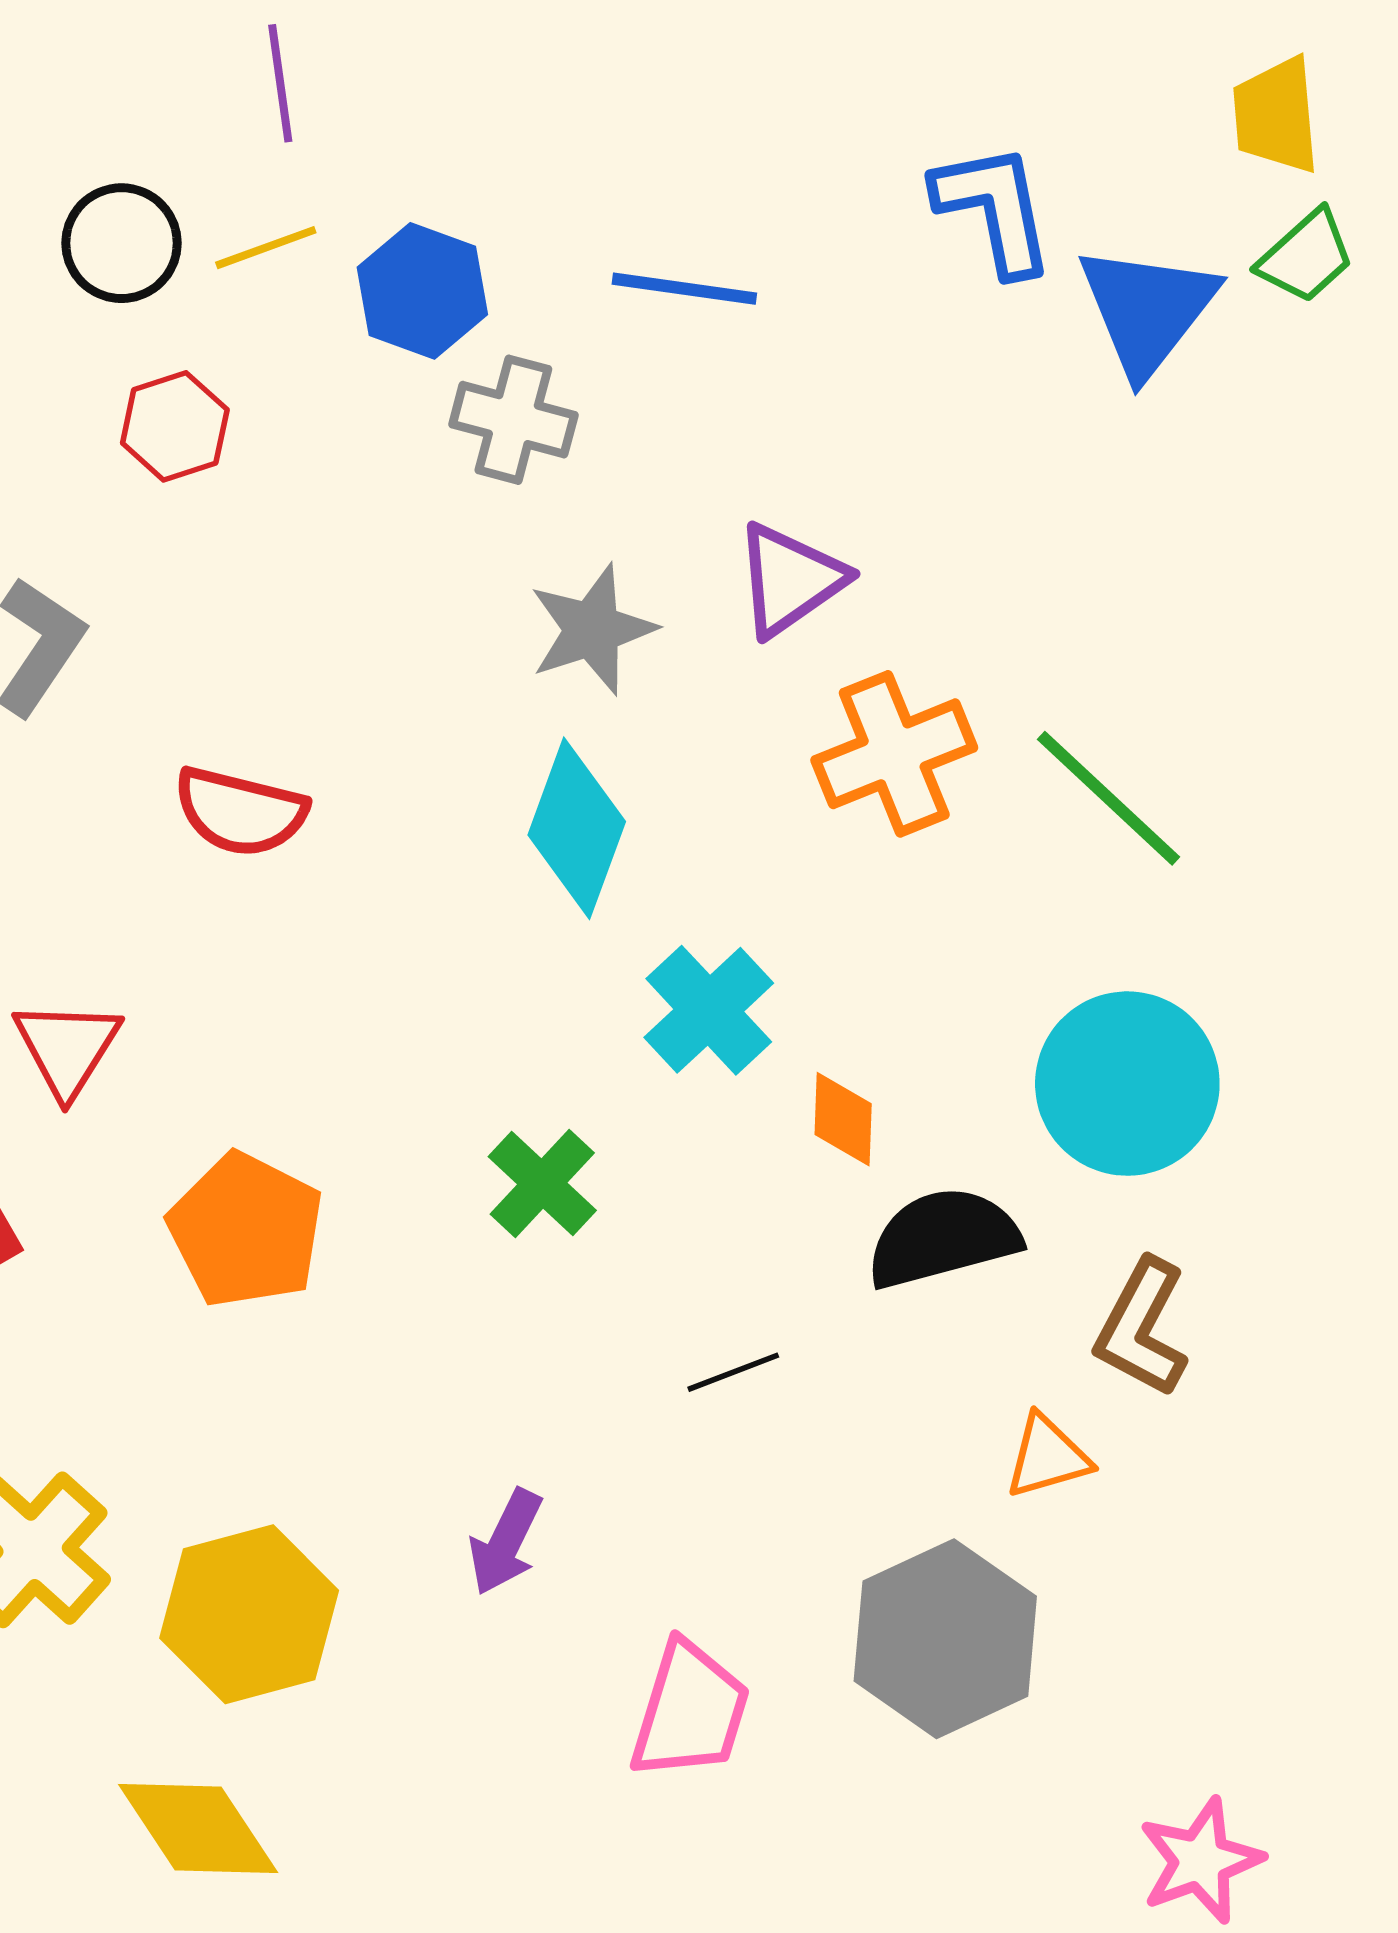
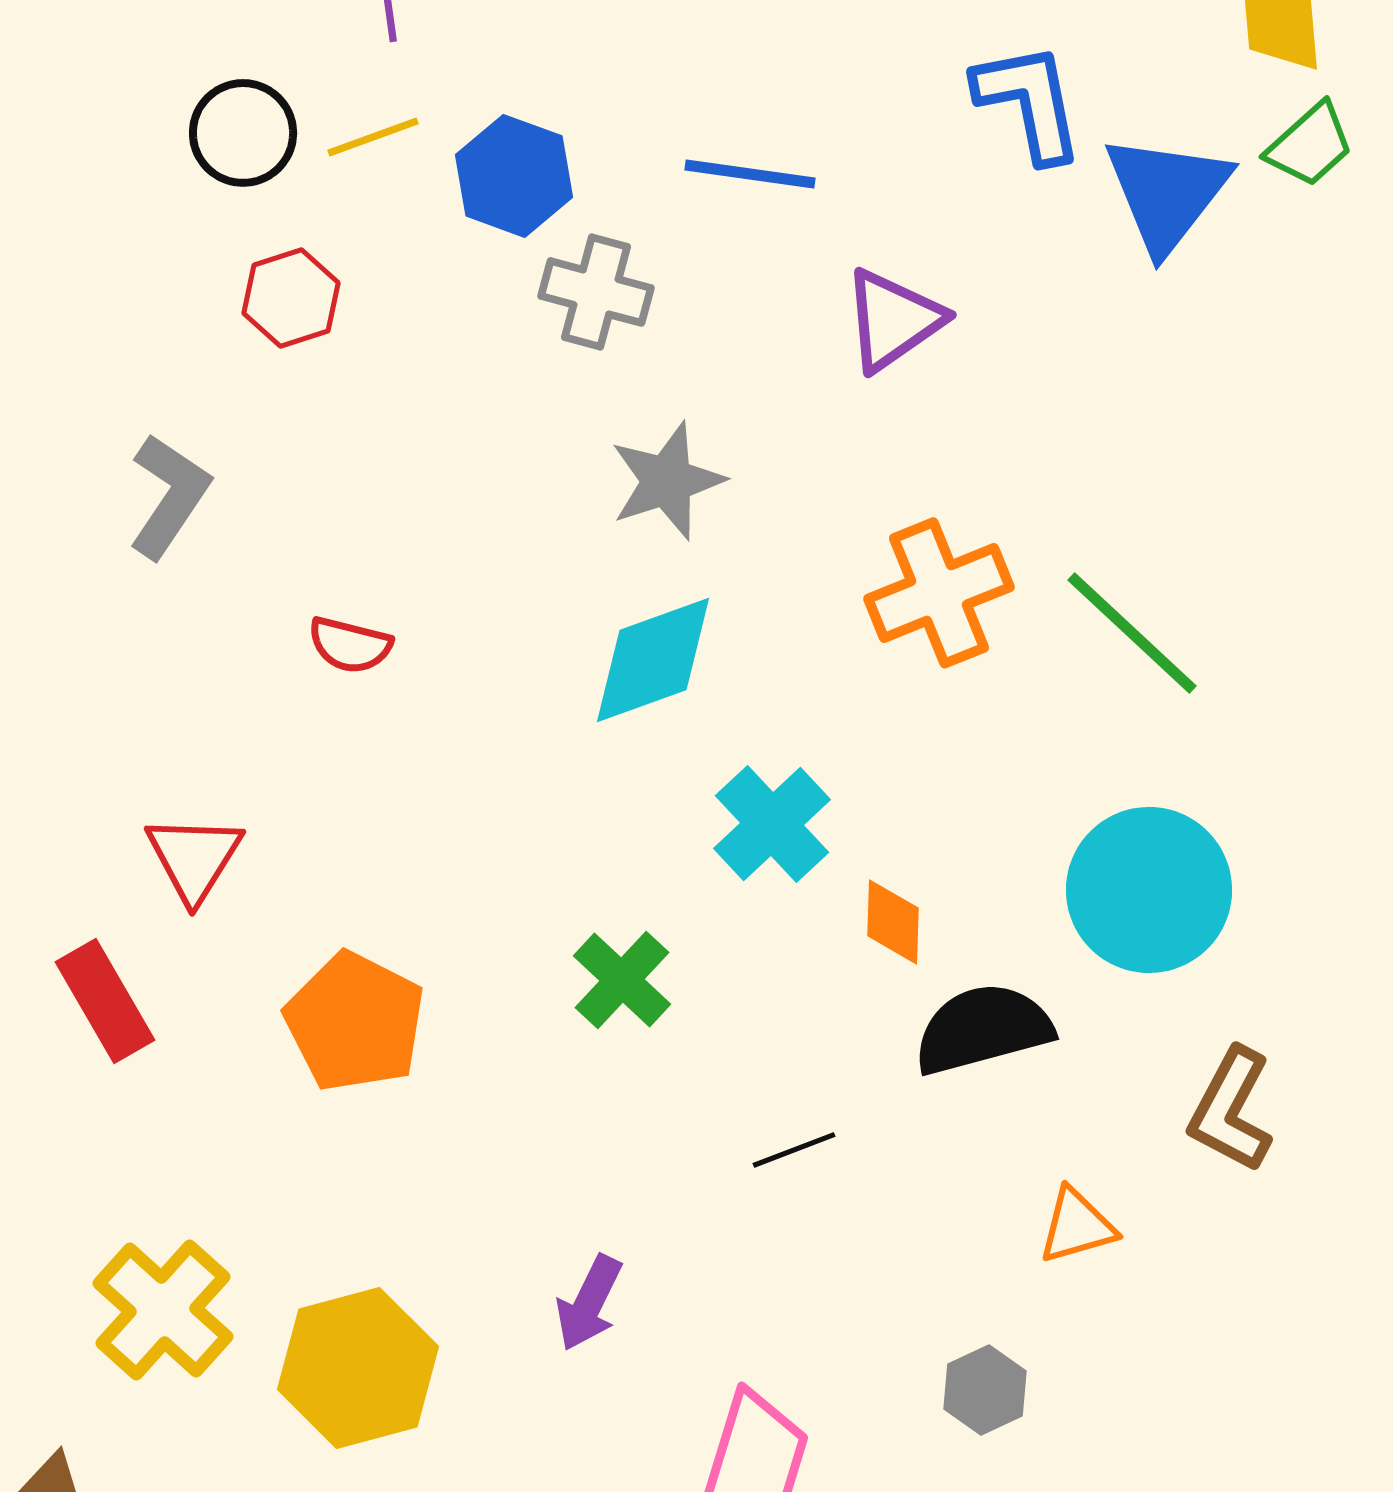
purple triangle: (790, 580) -> (893, 320), moved
red semicircle: (240, 812) -> (350, 645), size x0.7
cyan diamond: (577, 828) -> (653, 660), turned 50
brown L-shape: (1142, 1328) -> (1231, 1110), moved
gray hexagon: (945, 1639) -> (985, 1390), size x0.5

